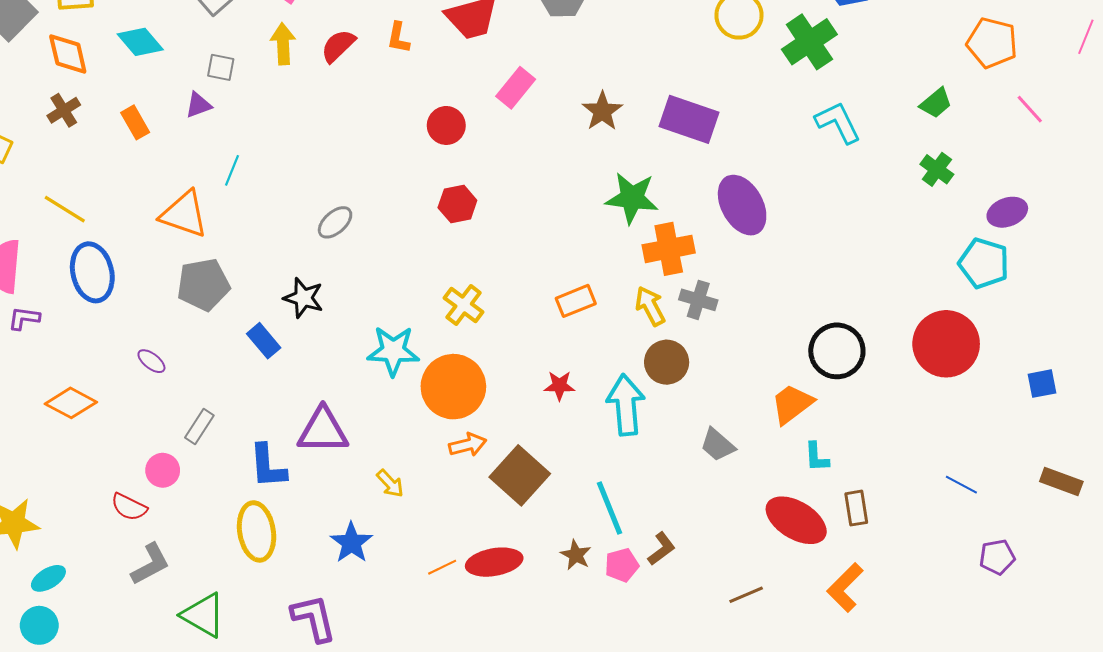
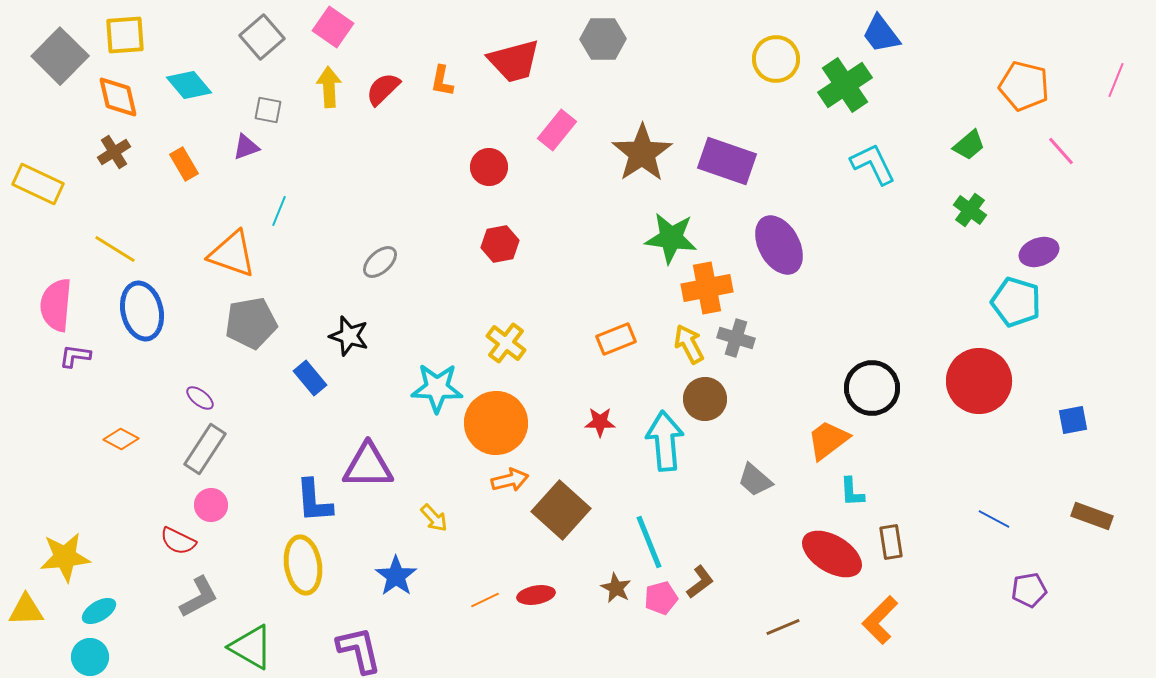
brown star: (602, 111) -> (642, 153), size x1.5
orange diamond: (71, 403) -> (121, 439), size x0.7
gray rectangle: (199, 426) -> (205, 449), moved, size x1.4
red ellipse: (494, 562) -> (536, 595), size x0.7

